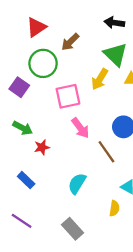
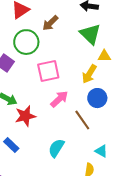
yellow arrow: (100, 79) -> (89, 74), moved
pink arrow: (80, 128) -> (59, 99), turned -96
red star: (42, 147) -> (25, 116), size x1.5

